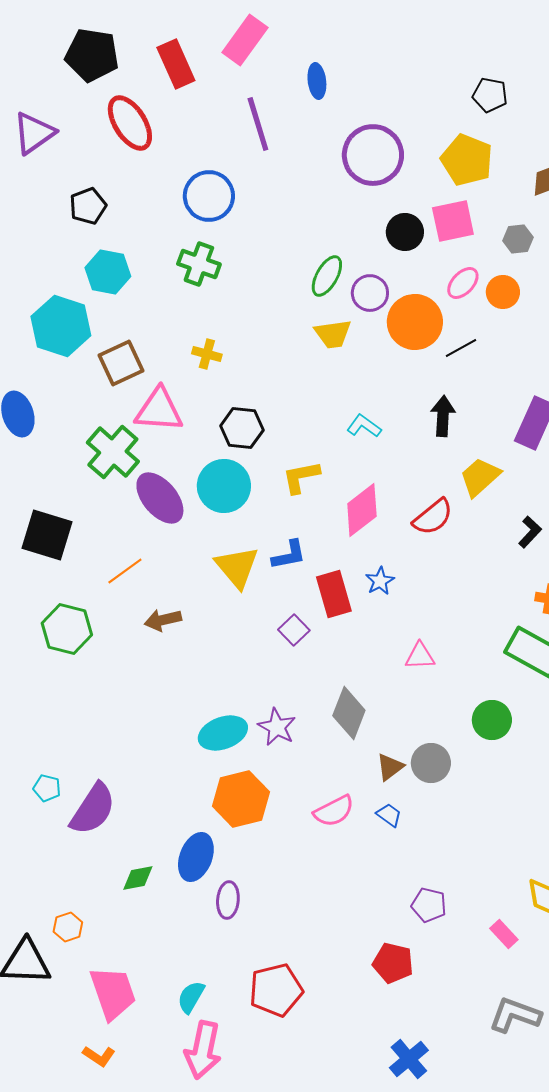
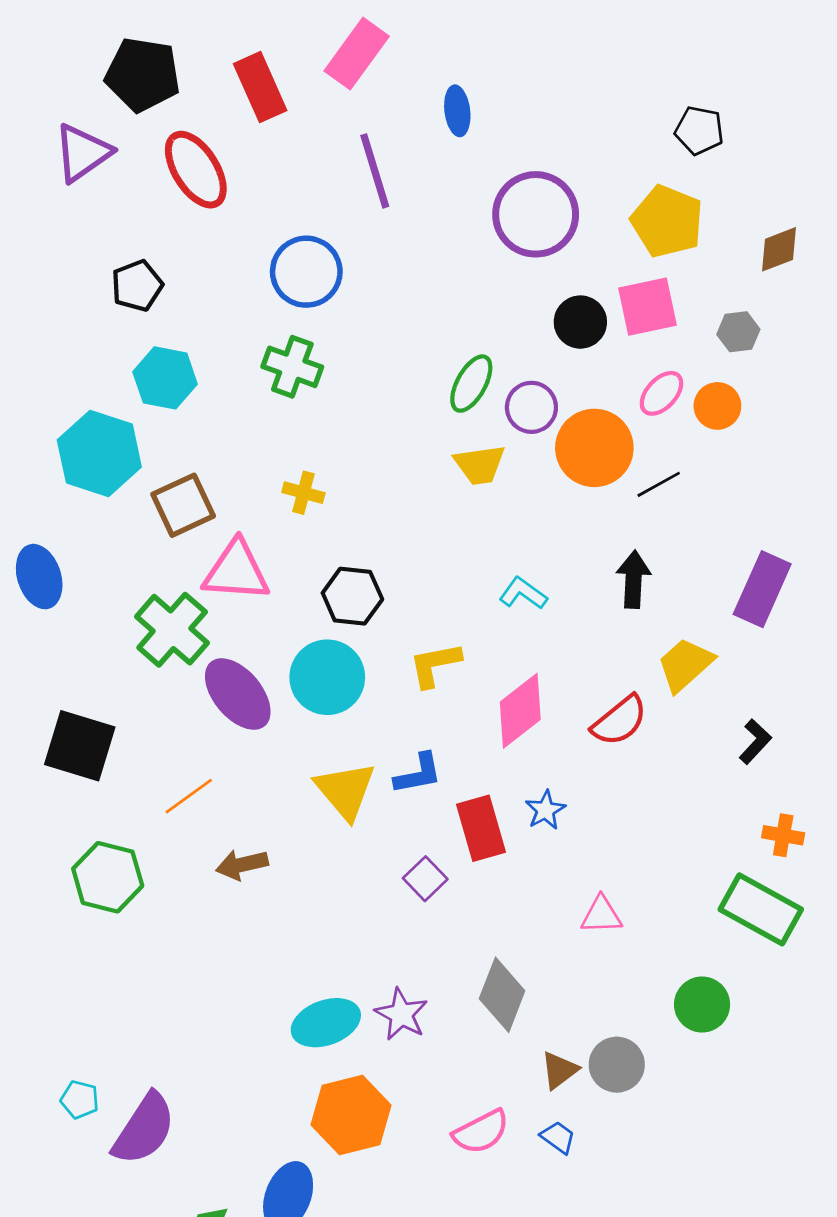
purple triangle: (34, 133) -> (83, 153), moved

